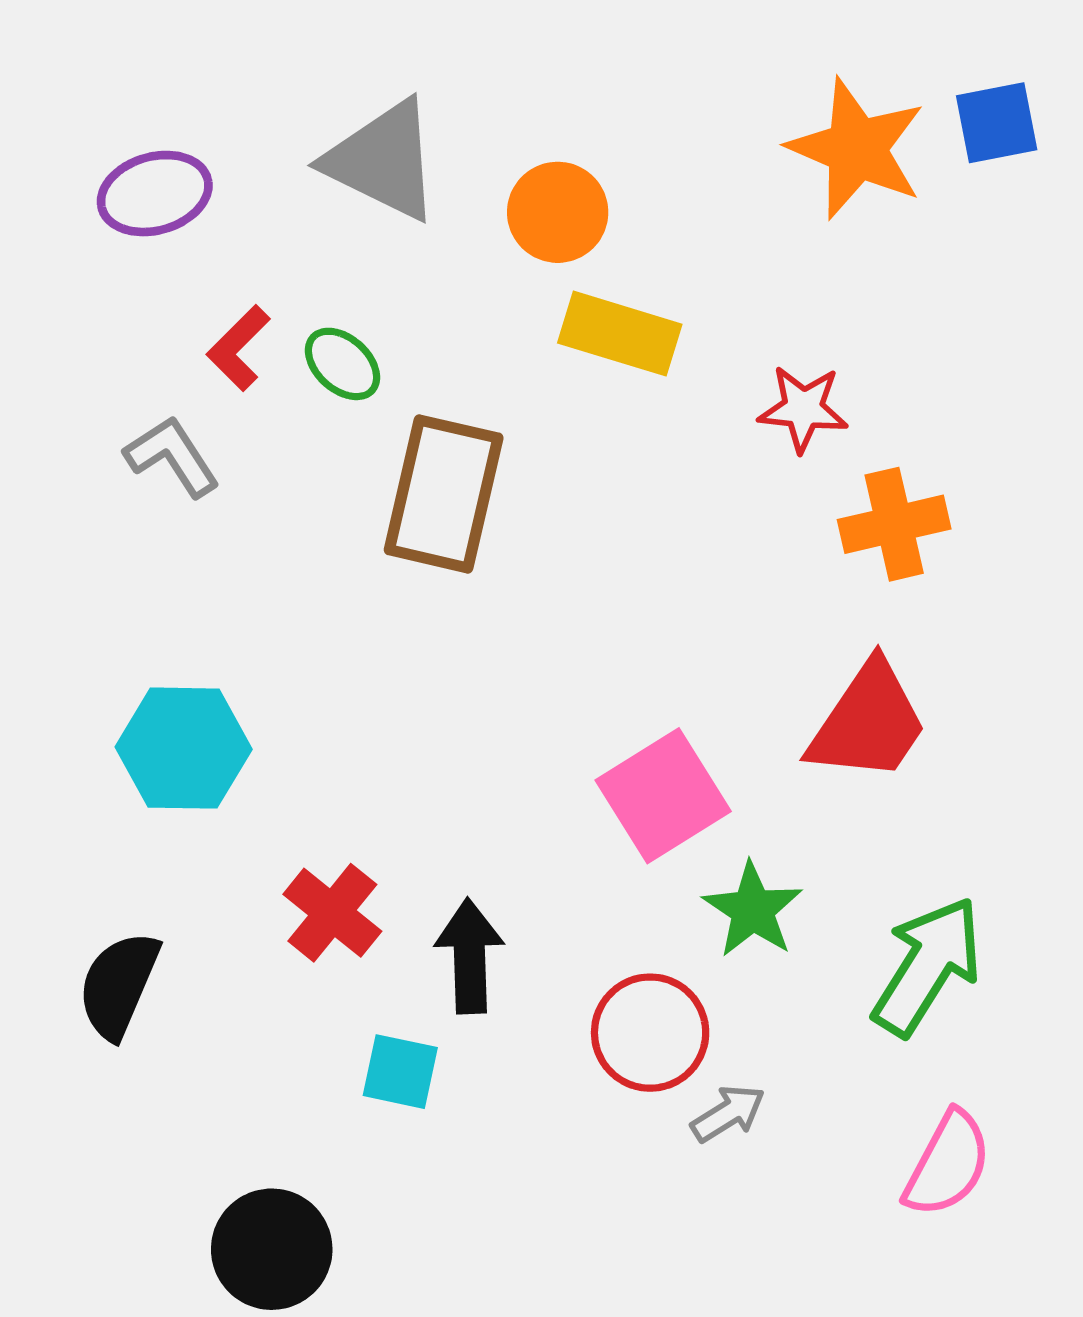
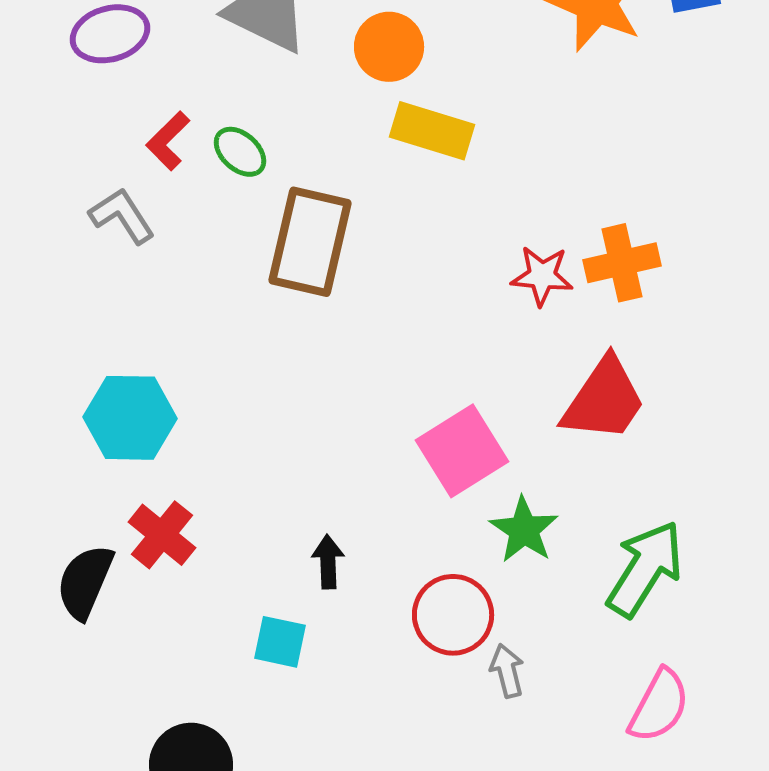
red star: (803, 409) -> (542, 276), moved
red cross: (332, 913) -> (162, 535), moved
black arrow: (470, 956) -> (328, 562), size x0.7
gray arrow: (728, 1113) -> (507, 671), turned -72

